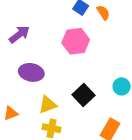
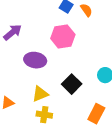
purple ellipse: (31, 72) -> (35, 60), moved

